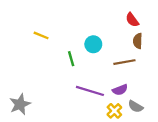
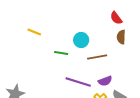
green line: (71, 59) -> (61, 53), turned -64
brown line: (124, 62) -> (97, 57), moved

